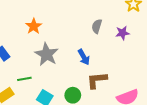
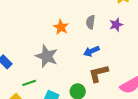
orange star: (34, 26) -> (61, 27), moved
blue arrow: (84, 57) -> (91, 51), moved, turned 105

